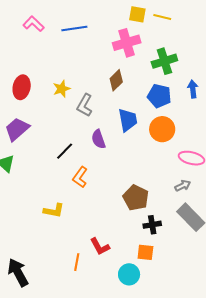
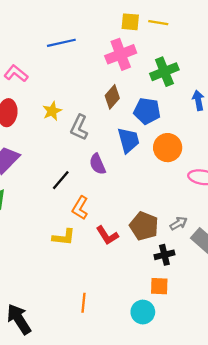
pink L-shape: (34, 24) -> (16, 73), moved
blue pentagon: (159, 96) -> (147, 111), moved
gray arrow: (183, 186) -> (179, 223), moved
yellow L-shape: (54, 211) -> (64, 237), moved
red L-shape: (100, 246) -> (107, 235), moved

